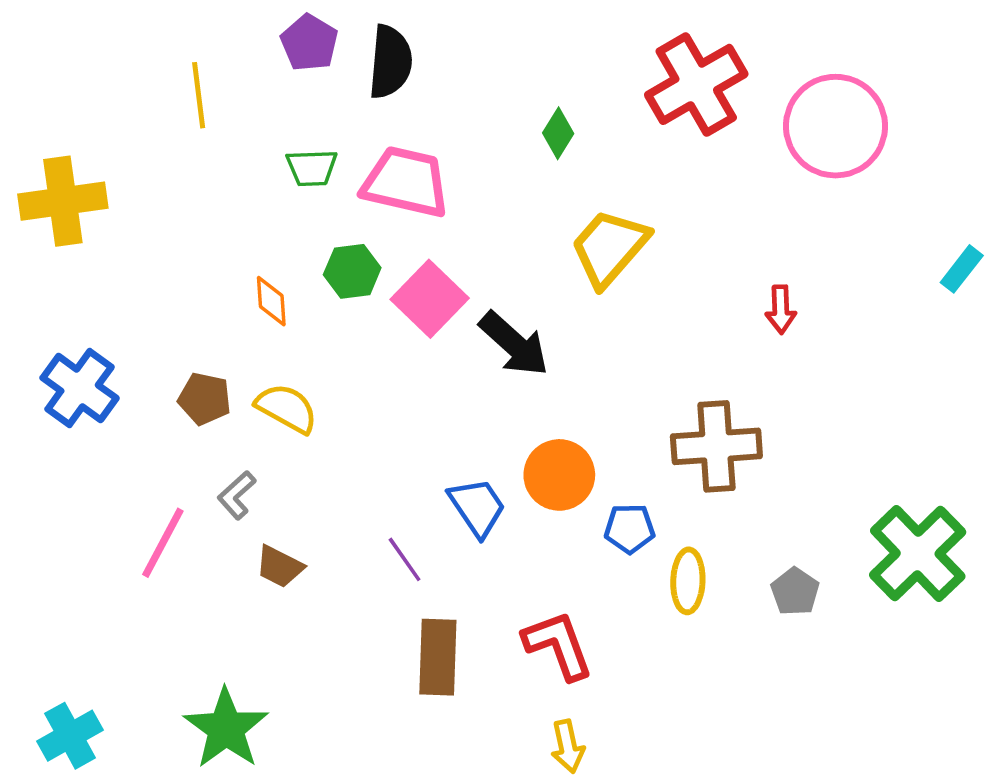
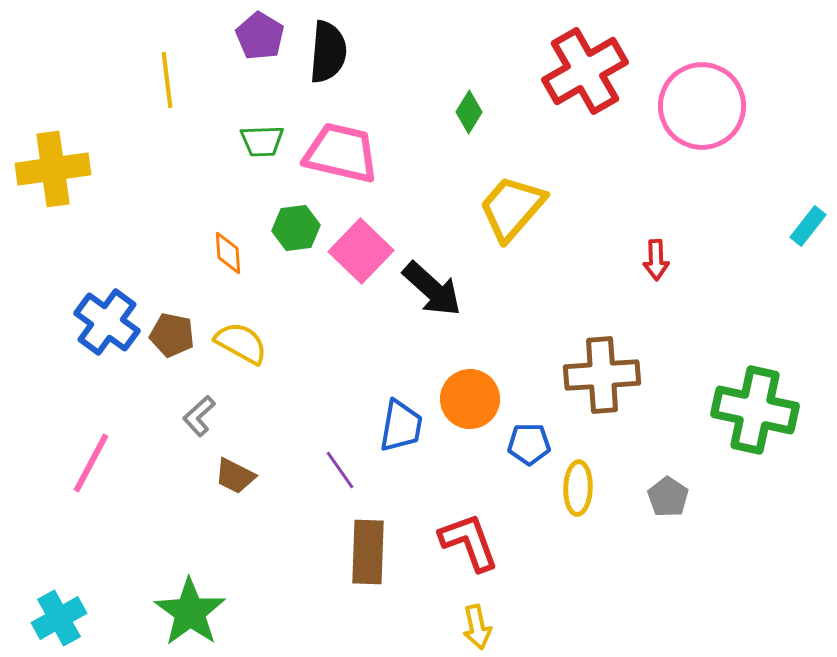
blue cross: (80, 388) -> (107, 322), moved
blue trapezoid: (477, 507) -> (401, 426), turned 44
pink line: (163, 543) -> (91, 463), moved
green cross: (918, 554) -> (755, 410), moved, turned -34

